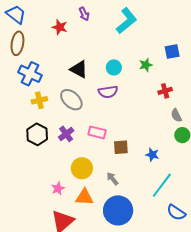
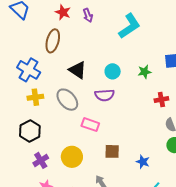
red star: (60, 27) -> (63, 12), moved
brown ellipse: (17, 43) -> (53, 41), moved
pink rectangle: (97, 132) -> (90, 125), moved
purple cross: (66, 134) -> (41, 160), moved
yellow circle: (82, 168) -> (72, 157), moved

